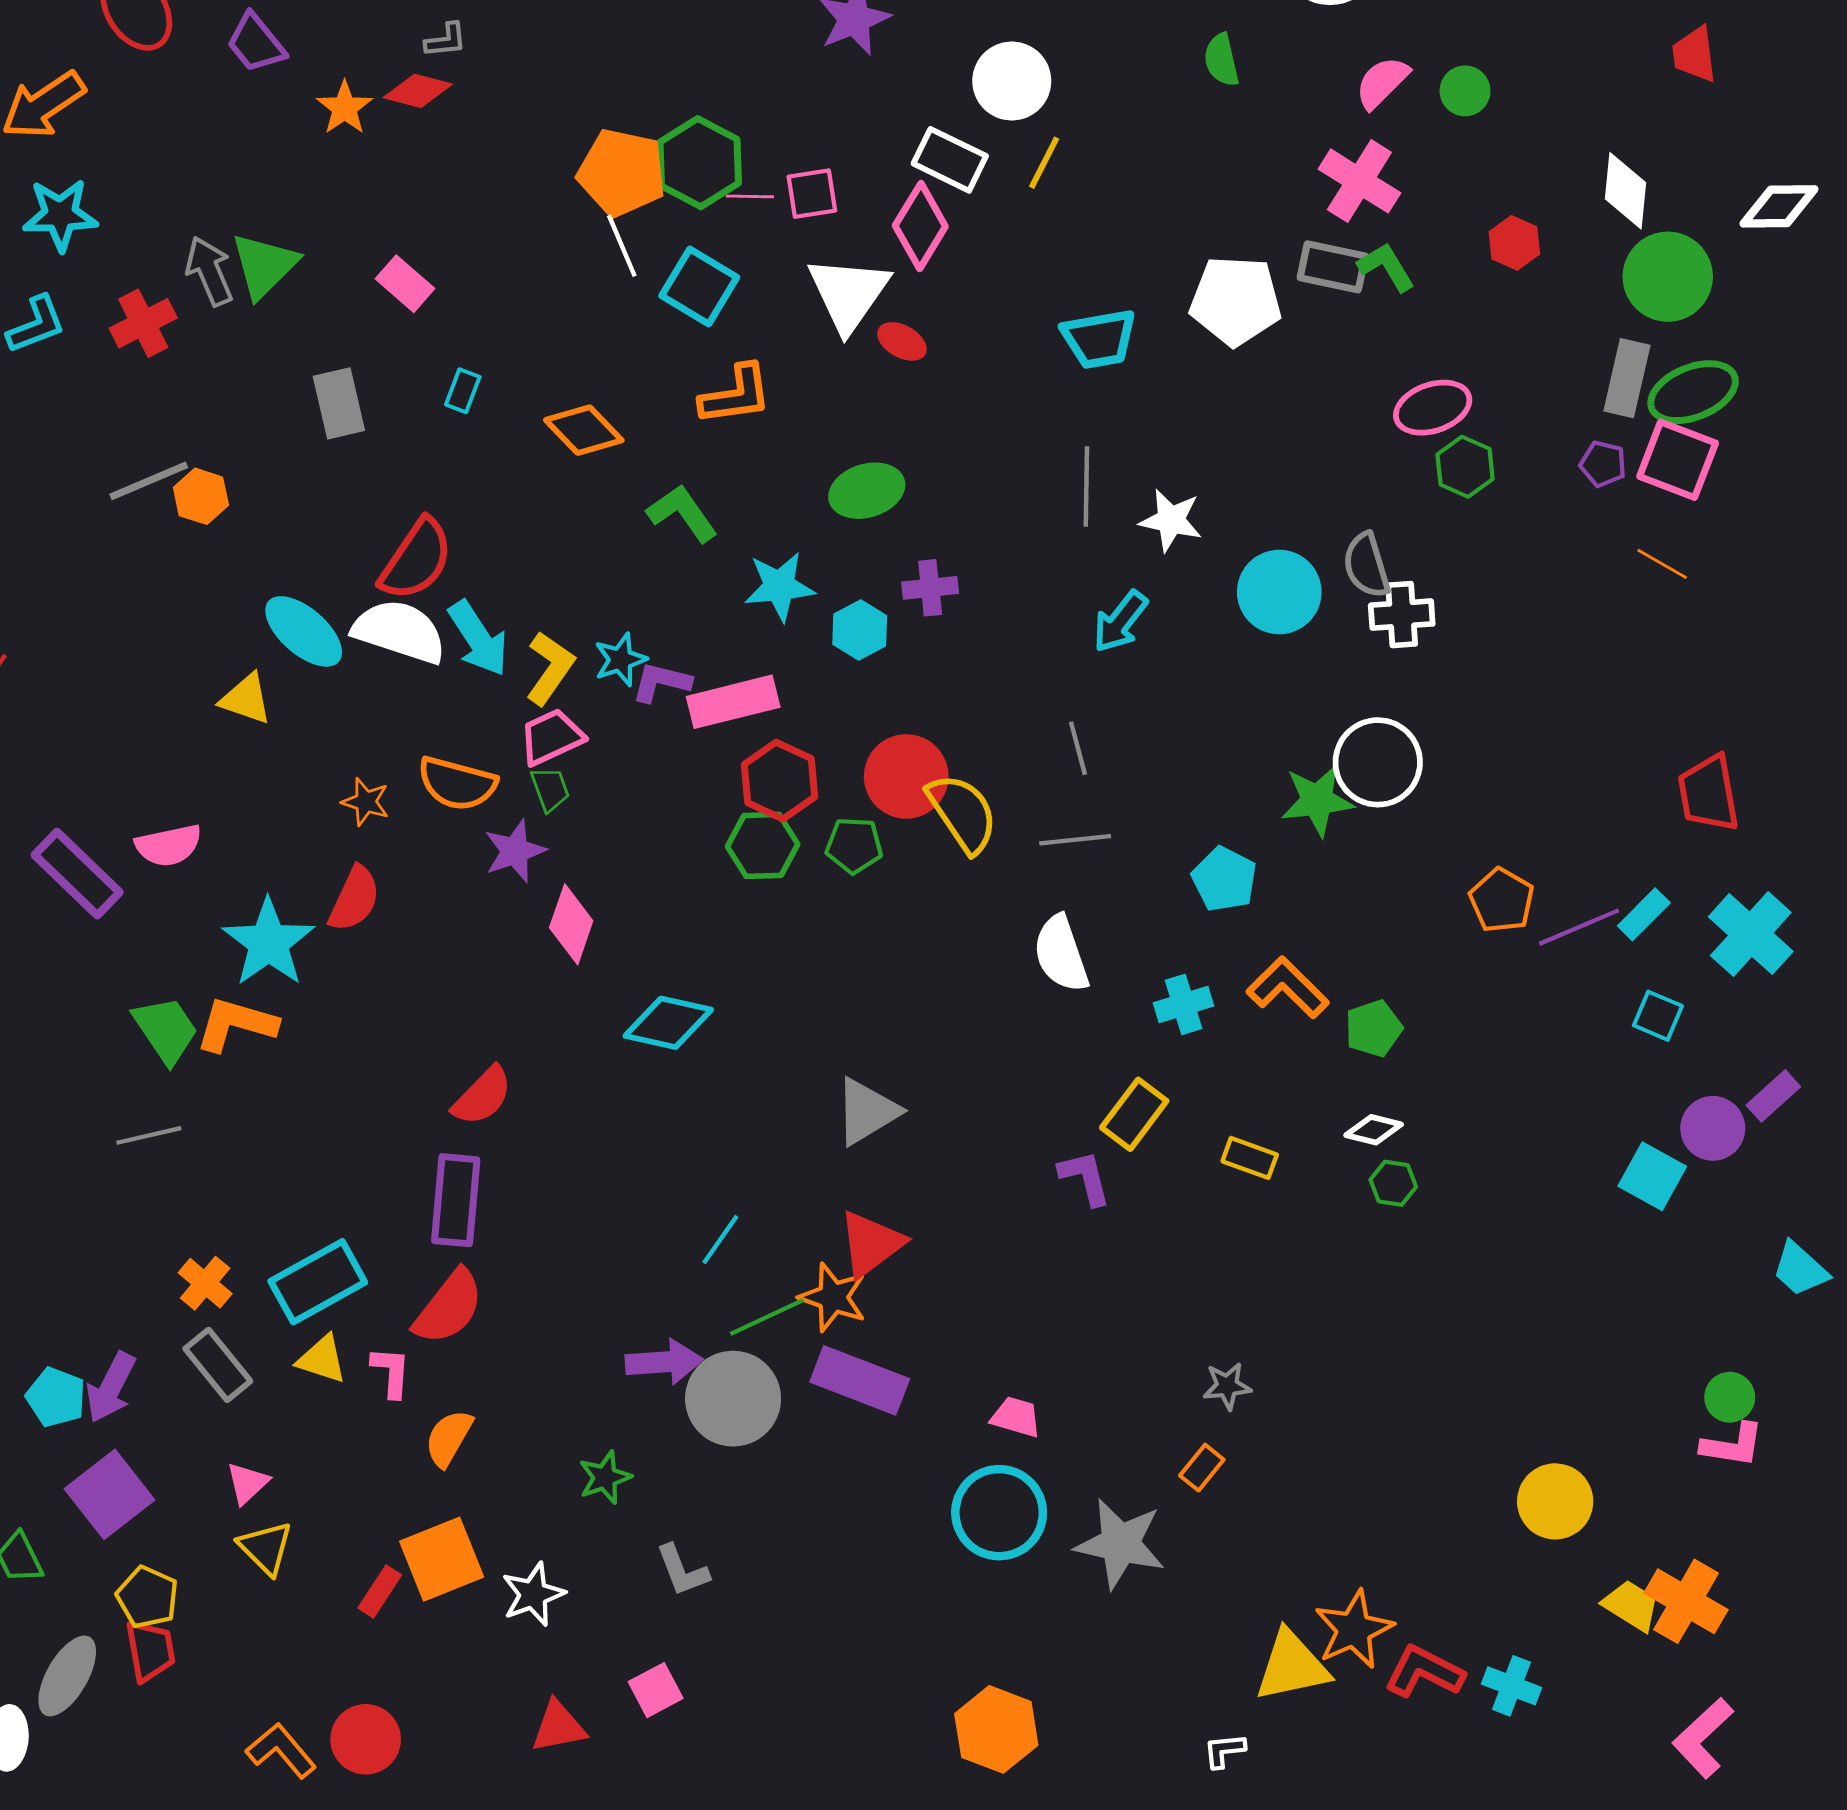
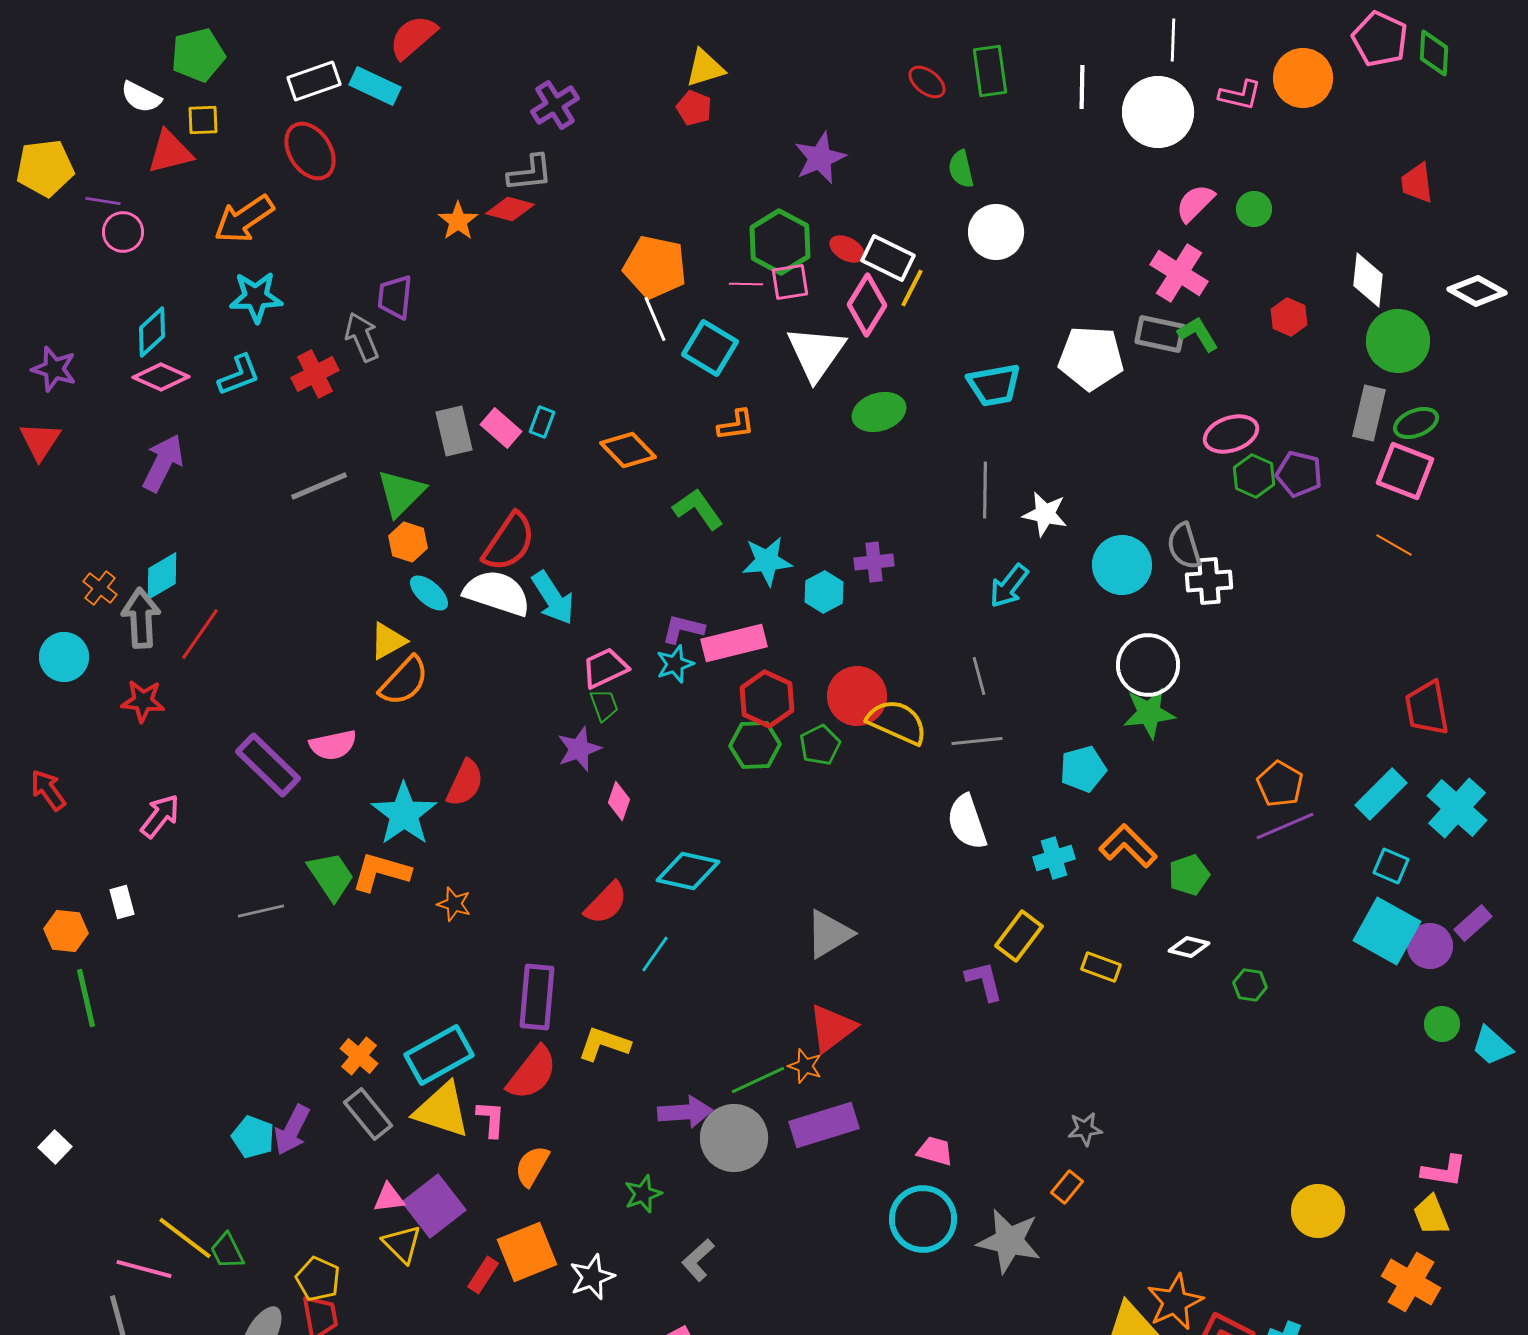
gray L-shape: (446, 40) -> (530, 173), size x1.5
purple trapezoid: (256, 43) -> (395, 297), moved, turned 45
green semicircle: (1222, 60) -> (961, 169), moved
white circle: (1012, 81) -> (996, 232), moved
green hexagon: (699, 163) -> (780, 242), moved
yellow line: (1044, 163) -> (912, 288), moved
white diamond: (1779, 206) -> (1477, 291), turned 30
green triangle: (264, 265) -> (401, 493), moved
pink rectangle: (405, 284) -> (501, 428), moved
red ellipse: (902, 341) -> (847, 249), moved
green ellipse: (1693, 392) -> (1416, 423), size x0.7
orange L-shape: (736, 395) -> (736, 425), size x0.7
purple pentagon: (1603, 464) -> (1299, 474), moved, size x1.4
green ellipse: (867, 491) -> (879, 412), moved
orange hexagon: (201, 496) -> (408, 542), moved
cyan ellipse: (304, 631) -> (429, 593), size x0.7
cyan star: (620, 660) -> (675, 664), moved
yellow L-shape: (550, 668) -> (604, 1044), moved, turned -106
yellow triangle: (246, 699) -> (388, 641), turned -48
white circle: (1378, 762) -> (1148, 665), moved
orange semicircle: (457, 783) -> (404, 681), moved, turned -62
orange star: (366, 802) -> (454, 904), moved
yellow semicircle: (962, 813) -> (897, 722), turned -32
green pentagon: (854, 845) -> (820, 745), turned -30
cyan pentagon: (1224, 879) -> (1083, 769), turned 30
cyan rectangle: (1644, 914) -> (1381, 794), size x1.4
pink diamond: (571, 924) -> (619, 801), size x0.7
purple line: (1579, 927) -> (1285, 826), moved
red semicircle: (482, 1096) -> (606, 903), moved
gray line: (149, 1135) -> (261, 911), moved
cyan square: (1652, 1176) -> (1387, 931), moved, size x1.4
green hexagon: (1393, 1183) -> (1250, 985), moved
cyan line: (720, 1240) -> (655, 954), moved
orange star: (833, 1297) -> (805, 1066), size x0.7
yellow triangle: (322, 1359) -> (442, 1110), size x1.6
purple rectangle: (860, 1380) -> (824, 1125), turned -38
green circle: (1730, 1397) -> (1442, 1024), moved
pink triangle: (247, 1483) -> (389, 1198), turned 36
purple square: (109, 1494) -> (434, 1206), moved
gray L-shape: (682, 1570) -> (698, 1260), turned 69
yellow trapezoid: (1631, 1606) -> (1431, 1215), moved, turned -144

